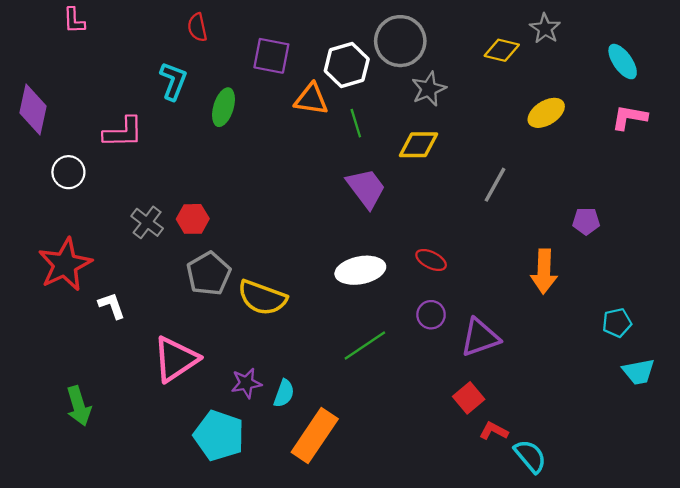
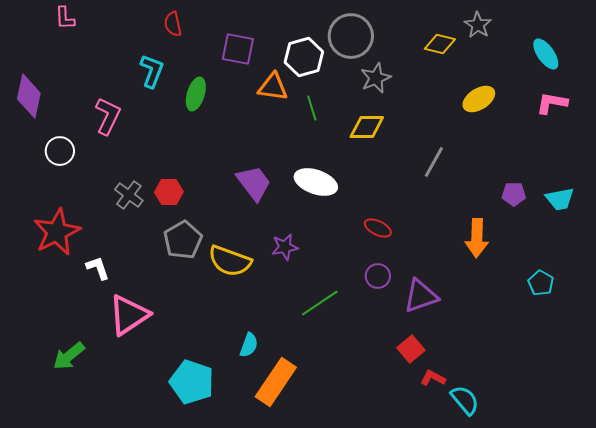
pink L-shape: (123, 132) -> (108, 116), turned -63
purple trapezoid: (366, 188) -> (254, 183), moved
white ellipse: (360, 270) -> (316, 182), moved, turned 30
cyan pentagon: (617, 323) -> (541, 283), turned -30
pink triangle: (176, 359) -> (129, 315), moved
cyan trapezoid: (639, 372) -> (560, 199), moved
purple star: (246, 383) -> (285, 247), moved
green arrow: (79, 406) -> (69, 356), turned 68

